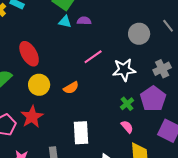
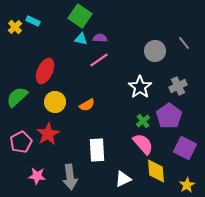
red ellipse: (29, 54) -> (45, 71), turned 55
pink line: (93, 57) -> (99, 60), moved
white star: (124, 70) -> (140, 87), turned -30
pink semicircle: (127, 127) -> (143, 144), size x1.6

